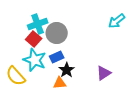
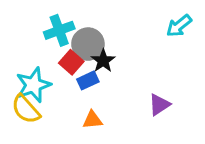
red square: (34, 39) -> (71, 62), moved
cyan star: (35, 60) -> (33, 85), moved, turned 30
black star: (67, 70) -> (103, 61), moved

